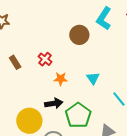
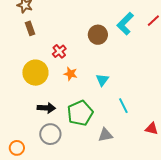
brown rectangle: (15, 62) -> (30, 28), moved
black arrow: (54, 103) -> (46, 108), moved
yellow circle: (29, 121) -> (35, 73), moved

